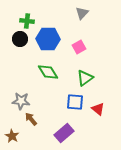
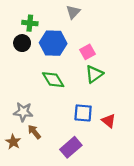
gray triangle: (82, 13) -> (73, 12), moved
green triangle: (85, 78) -> (94, 74), moved
brown star: (12, 136) -> (13, 142), moved

